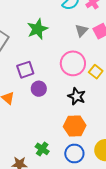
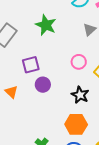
green star: (37, 29) -> (46, 25), turned -30
pink circle: (73, 63) -> (79, 62), size x0.6

